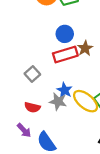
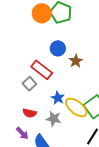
red rectangle: (65, 55) -> (42, 70), moved, turned 55
gray star: (58, 102) -> (54, 119), moved

